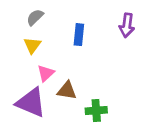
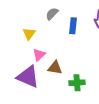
gray semicircle: (35, 17) -> (52, 14), moved
blue rectangle: (79, 35) -> (73, 26), moved

